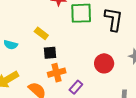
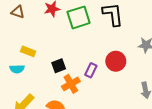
yellow rectangle: (41, 33) -> (28, 51), moved
purple rectangle: (76, 87) -> (91, 70), moved

